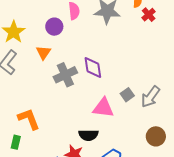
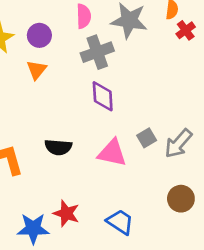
purple circle: (54, 27) -> (39, 35), moved
gray cross: (65, 75) -> (97, 52), moved
black semicircle: (88, 135) -> (58, 147), moved

